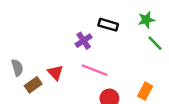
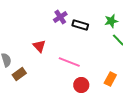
purple cross: (84, 41) -> (60, 17), moved
red triangle: (55, 73) -> (39, 46), moved

